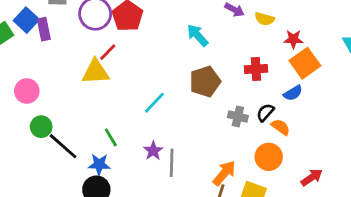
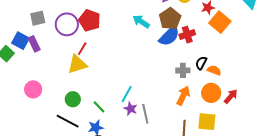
brown pentagon: (205, 82) -> (170, 19), moved
blue semicircle: (293, 93) -> (169, 36), moved, size x1.6
cyan line: (154, 103) -> (127, 94), moved
green circle: (41, 127) -> (73, 99), moved
orange arrow: (224, 173) -> (183, 96), moved
red arrow: (312, 177) -> (231, 96), moved

